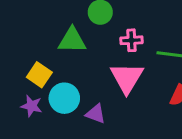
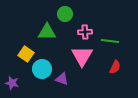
purple star: (32, 106) -> (12, 83), moved

